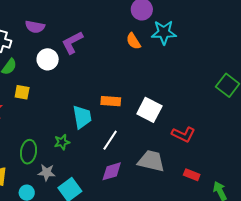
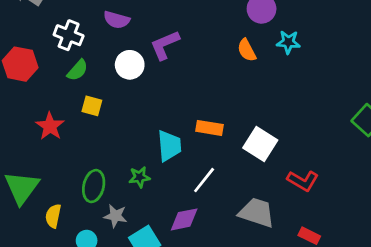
cyan star: (164, 32) -> (288, 42), size x0.7
purple diamond: (112, 171) -> (184, 219), moved

